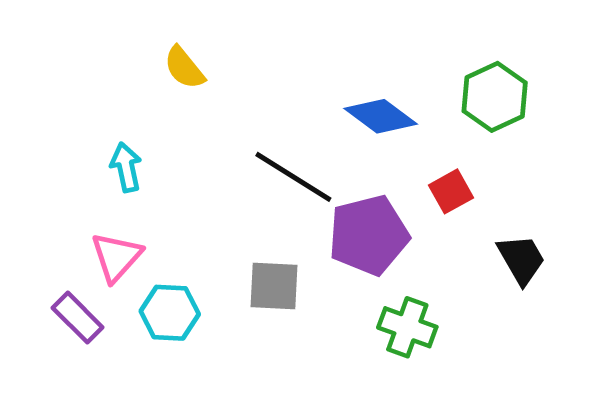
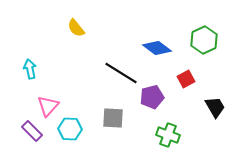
cyan arrow: (126, 167) -> (30, 69), moved
purple pentagon: (369, 235) -> (152, 97), size x0.7

